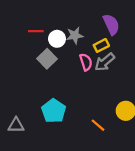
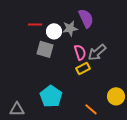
purple semicircle: (111, 24) -> (86, 18), moved
yellow rectangle: (101, 45) -> (83, 68), moved
gray square: (47, 59) -> (45, 49), turned -30

